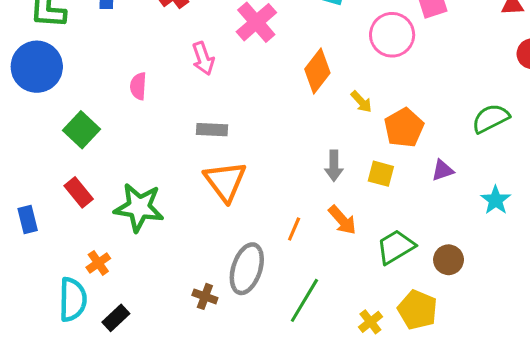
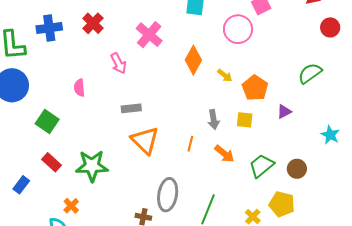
cyan star: (496, 200) -> (330, 135), moved
blue rectangle: (28, 220) -> (21, 185), turned 60
orange line: (294, 229) -> (190, 144), moved

